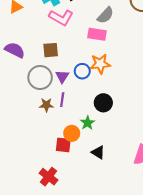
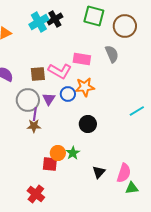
gray semicircle: (105, 15) -> (112, 54), moved, turned -66
pink L-shape: (61, 17) -> (60, 71), moved
purple line: (62, 100) -> (35, 114), moved
green star: (88, 123) -> (73, 153), moved
black triangle: (98, 152) -> (99, 172), moved, turned 40

